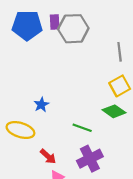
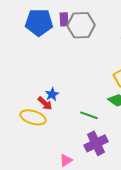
red arrow: (48, 156) -> (45, 103), moved

